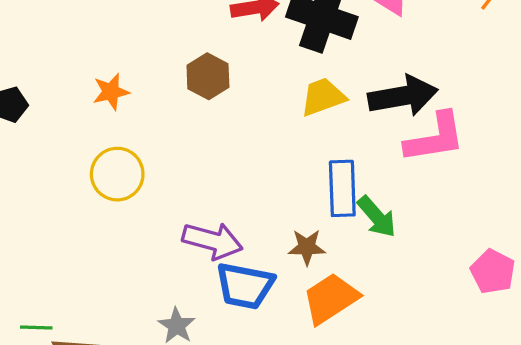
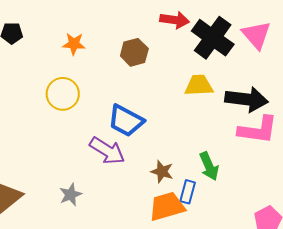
blue rectangle: (342, 188) -> (188, 192), moved, size x0.7
blue trapezoid: (245, 286) -> (126, 121), moved

